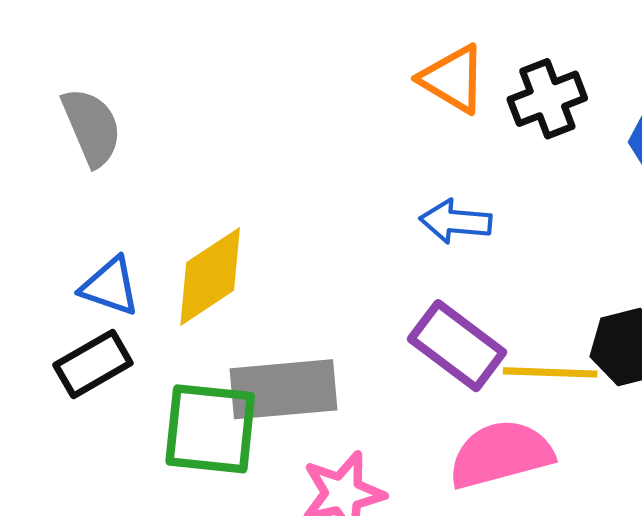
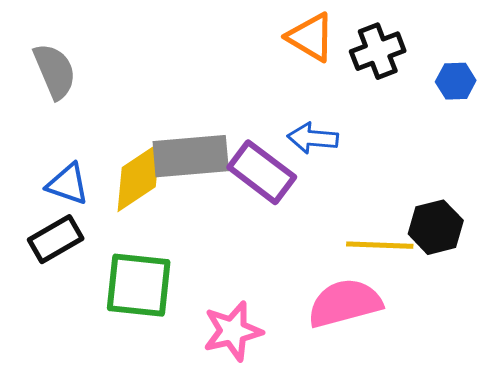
purple rectangle: (457, 346) -> (262, 172), moved
gray rectangle: (284, 389) -> (191, 156), moved

